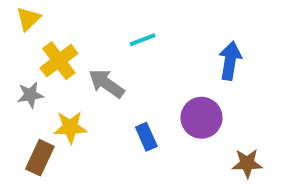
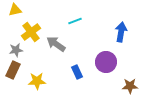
yellow triangle: (28, 19) -> (15, 10), turned 32
yellow star: (70, 127) -> (37, 81), moved
brown rectangle: (40, 158) -> (13, 70), moved

